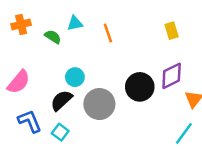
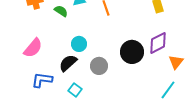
gray circle: (99, 104) -> (99, 66), size x0.7
blue L-shape: (30, 121) -> (42, 80), turned -60
cyan square: (60, 132) -> (75, 90), moved

